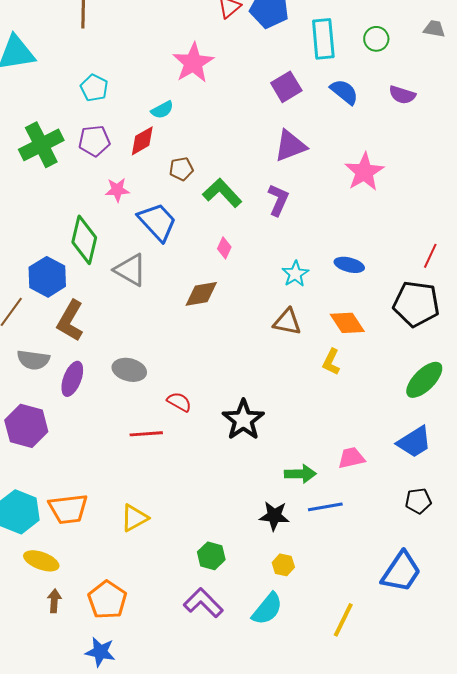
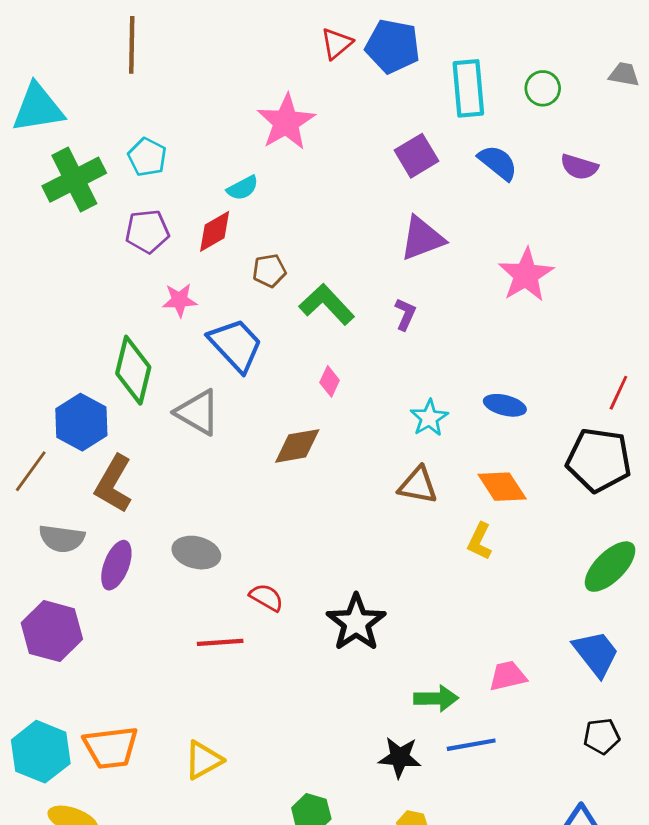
green cross: (41, 145) -> (74, 180), moved
purple L-shape: (278, 200) -> (405, 314), size x0.7
blue trapezoid: (414, 442) -> (596, 654), turned -96

